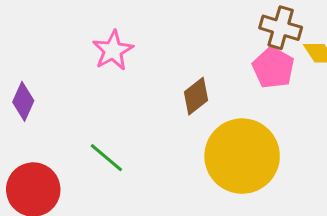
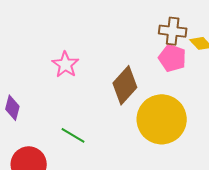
brown diamond: (196, 96) -> (125, 85), size x1.5

